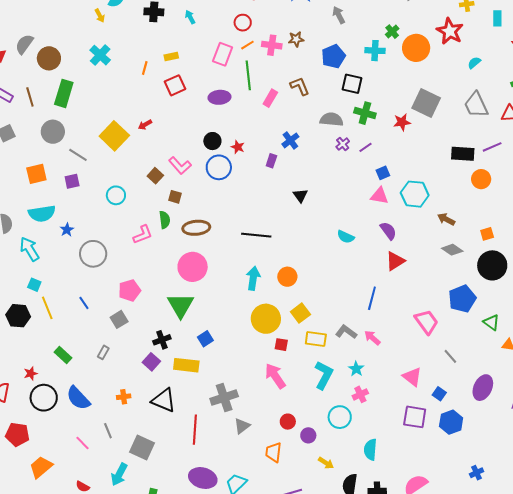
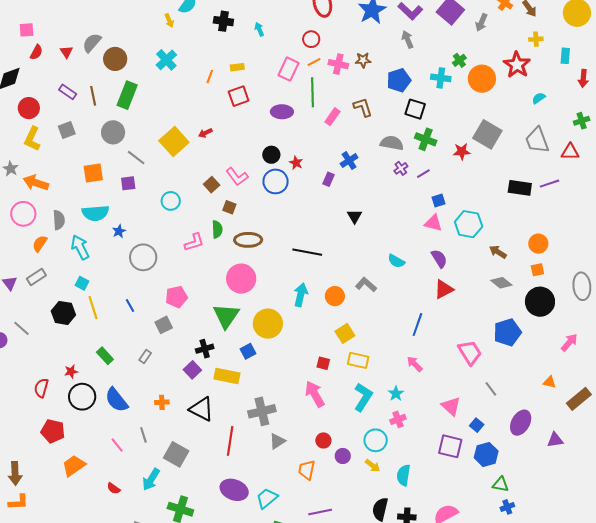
orange circle: (481, 179) -> (538, 244), moved
yellow circle: (266, 319) -> (268, 324), moved
green triangle: (491, 322) -> (501, 484), moved, turned -30
gray L-shape: (346, 332) -> (366, 285), moved
yellow arrow: (326, 463) -> (373, 466), moved

